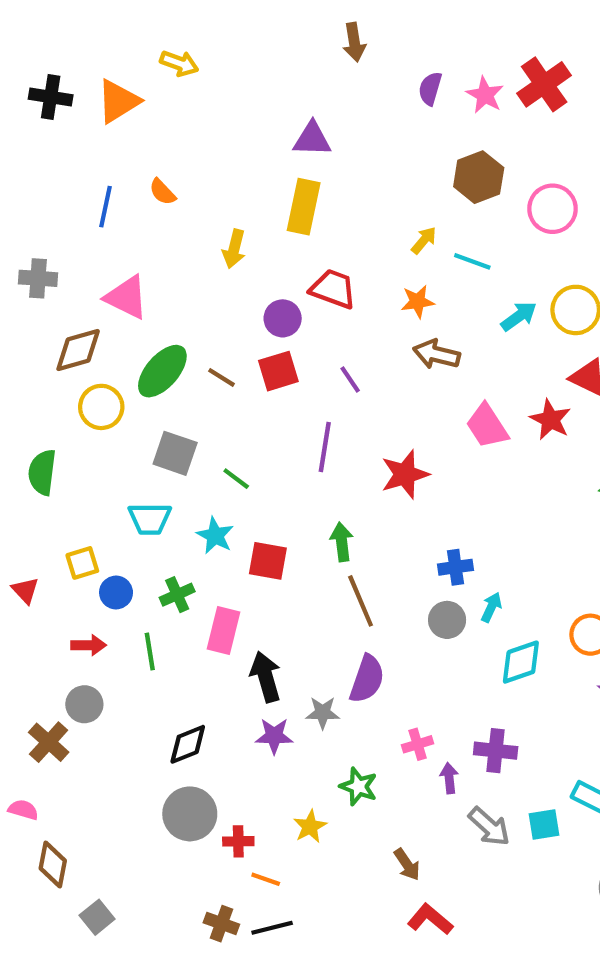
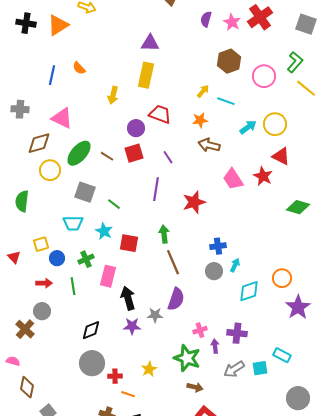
green star: (358, 786) -> (187, 358), moved, size x1.5
gray arrow: (489, 827) -> (234, 369), turned 105
brown arrow: (407, 864) -> (195, 387), turned -42

